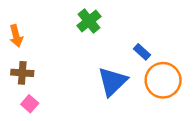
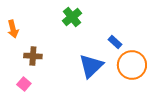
brown cross: (22, 73) -> (33, 56), moved

